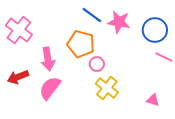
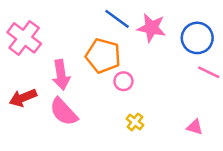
pink semicircle: (50, 88) -> (64, 112), turned -80
yellow cross: (107, 88) -> (135, 122), moved, size x0.6

